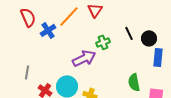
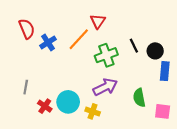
orange line: (69, 16) -> (79, 39), moved
green cross: (103, 42) -> (106, 55), size x1.5
purple arrow: (84, 58) -> (105, 87), moved

